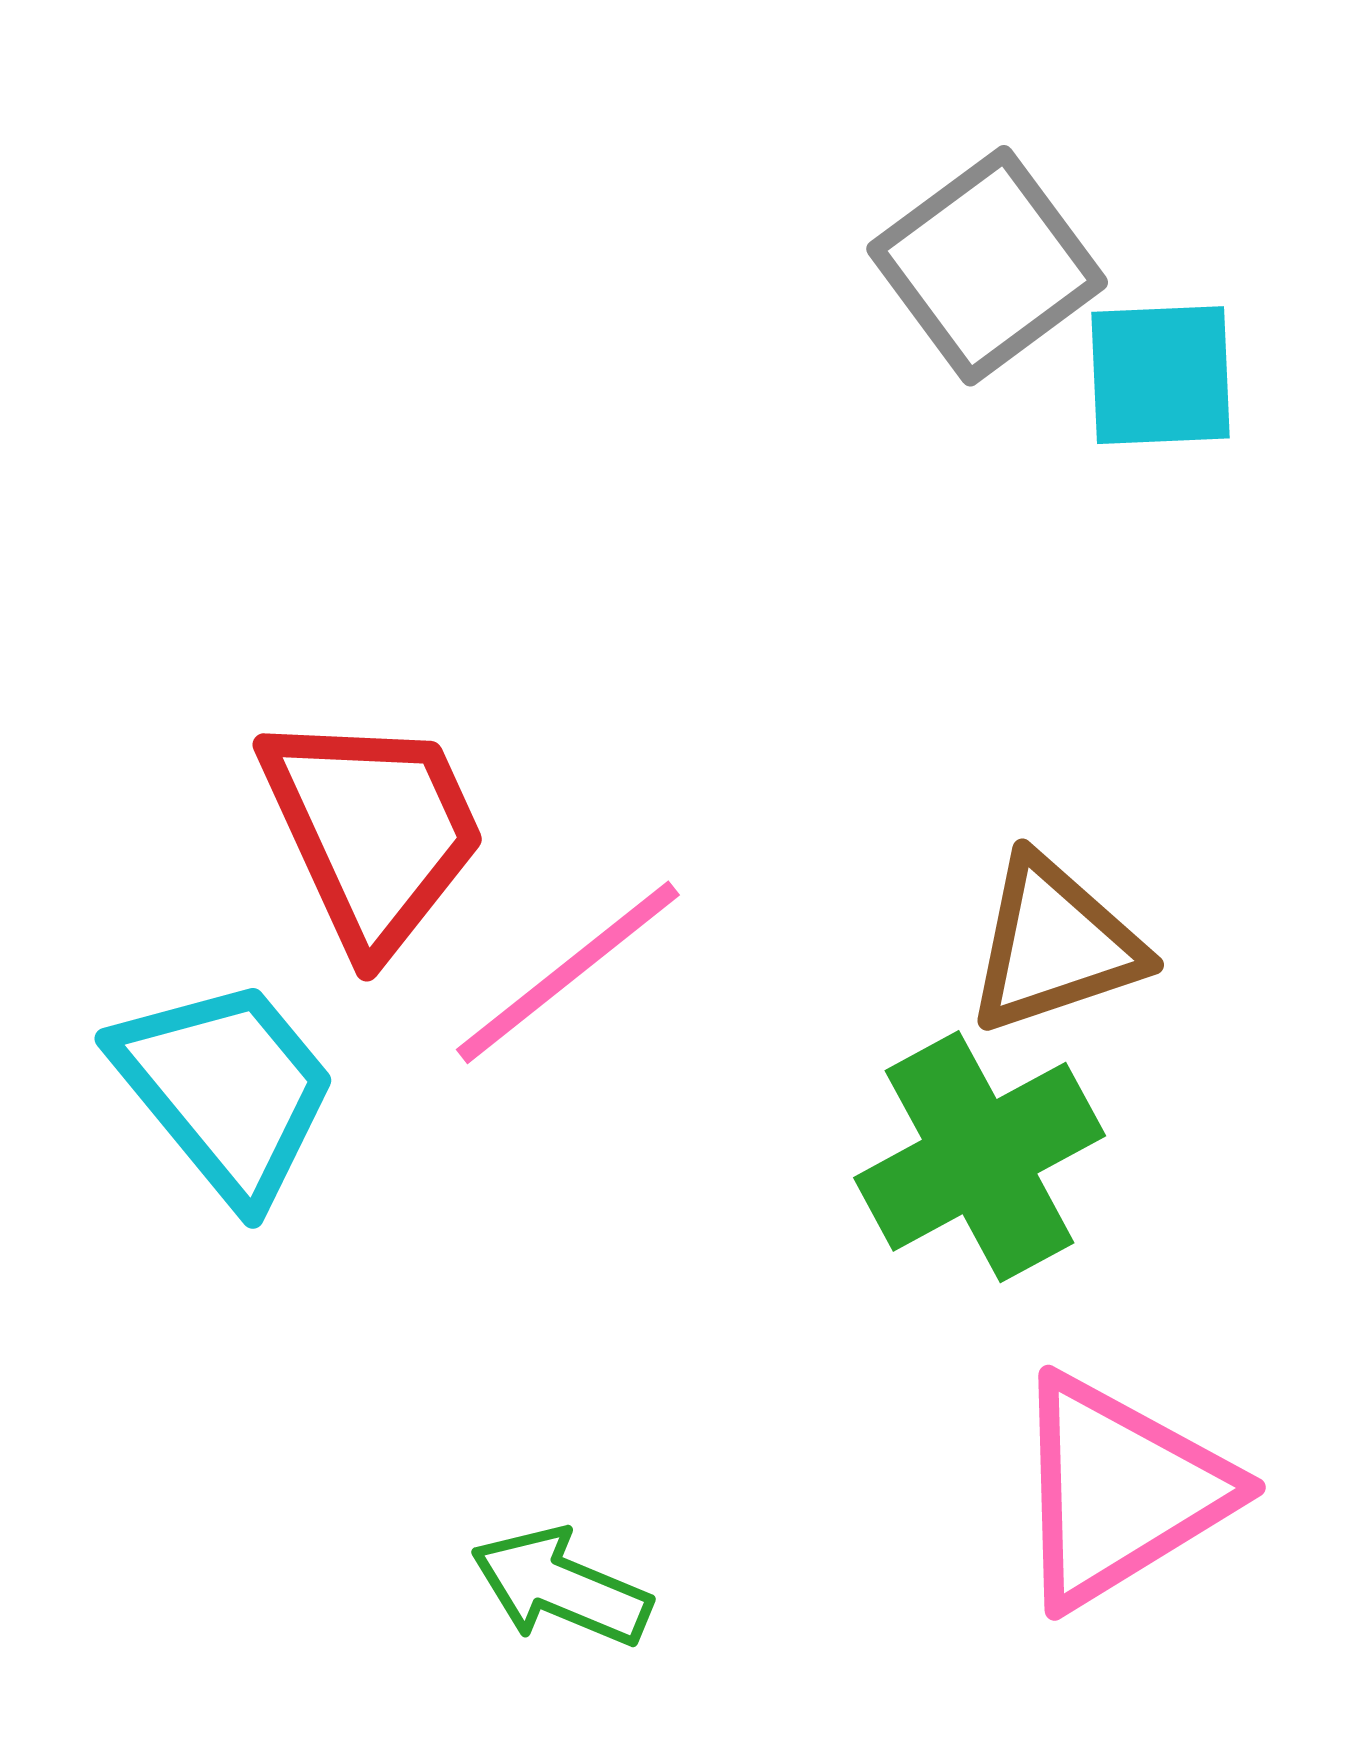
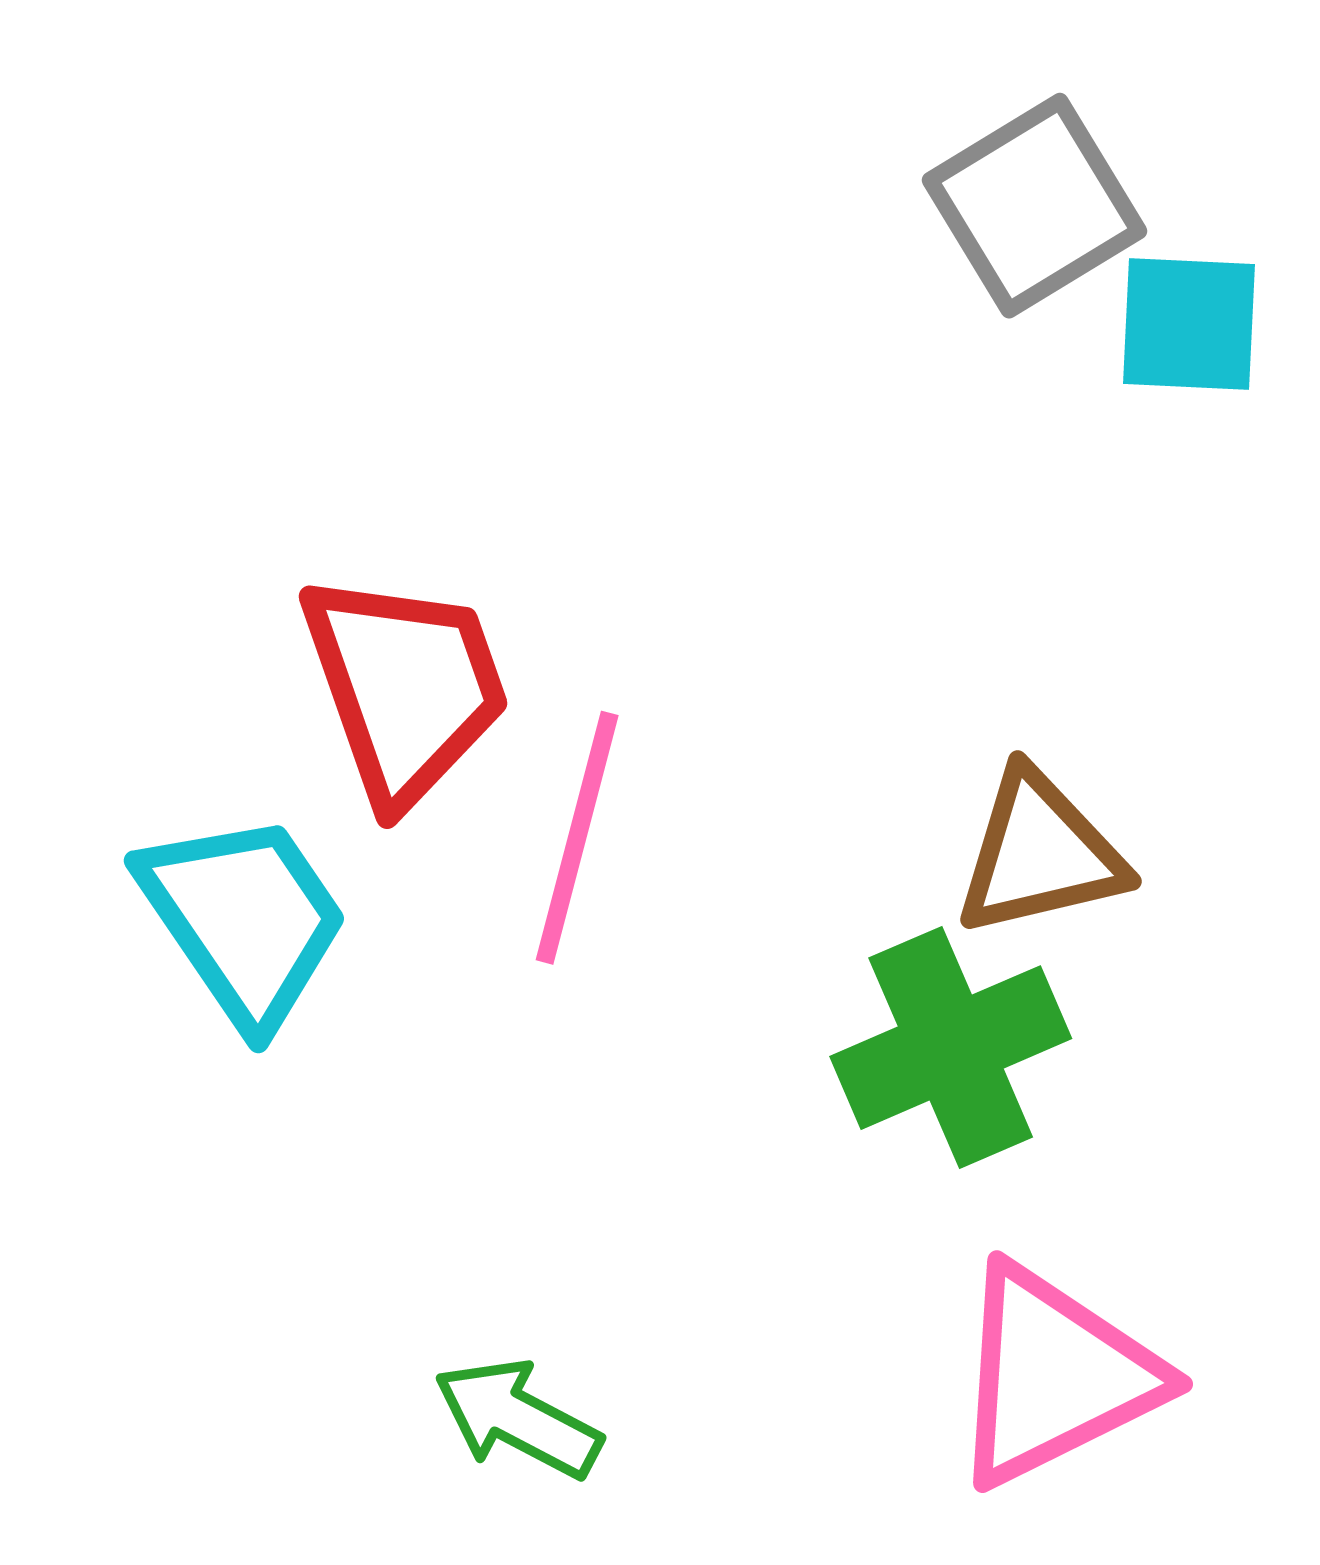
pink line: (568, 972) -> (577, 838), turned -42

